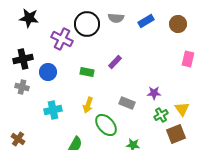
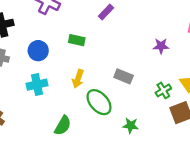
purple rectangle: (115, 62) -> (106, 12), moved
blue circle: (48, 72) -> (38, 51), moved
purple star: (154, 93) -> (161, 46), moved

